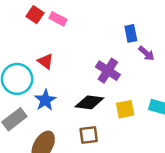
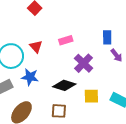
pink rectangle: (58, 19) -> (66, 40), moved, turned -56
blue star: (45, 100) -> (30, 77), turned 30

